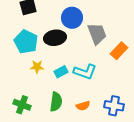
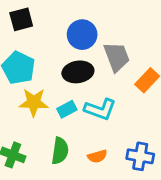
black ellipse: (55, 38) -> (78, 72), moved
yellow star: (37, 67) -> (34, 102), size x1.5

